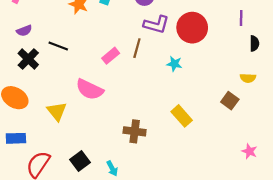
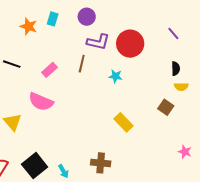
purple line: (241, 18) -> (173, 33), turned -40
black semicircle: (254, 43) -> (176, 69), moved
pink rectangle: (111, 56) -> (50, 70), moved
brown cross: (135, 131) -> (101, 163), moved
black square: (80, 161) -> (35, 166), size x1.4

